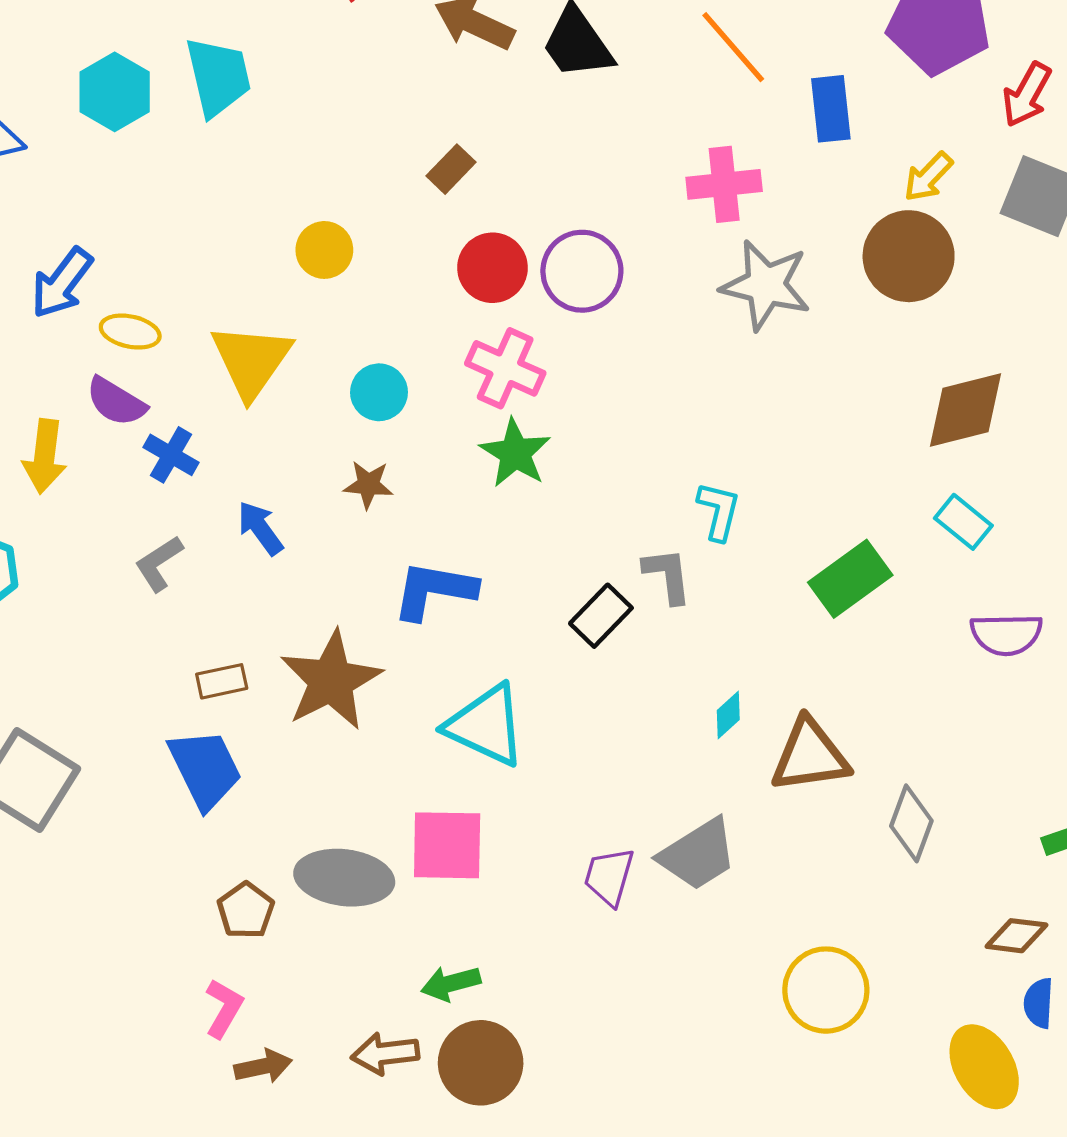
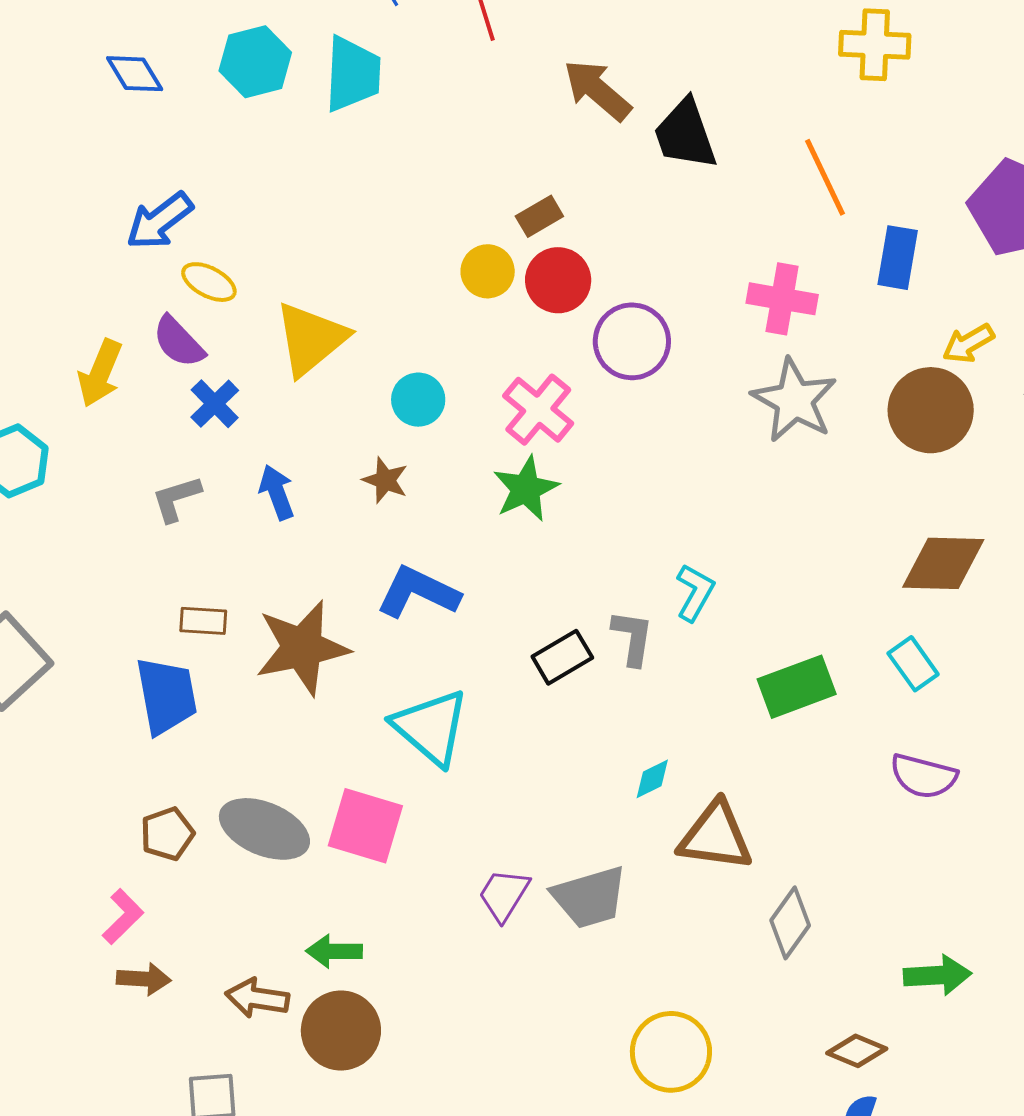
yellow circle: (324, 250) -> (488, 271), moved
red circle: (492, 268) -> (558, 280), moved

